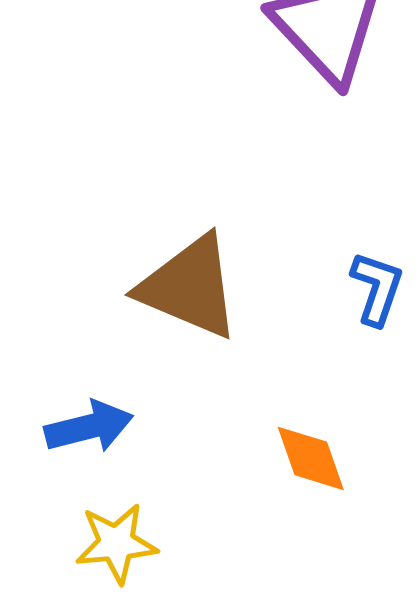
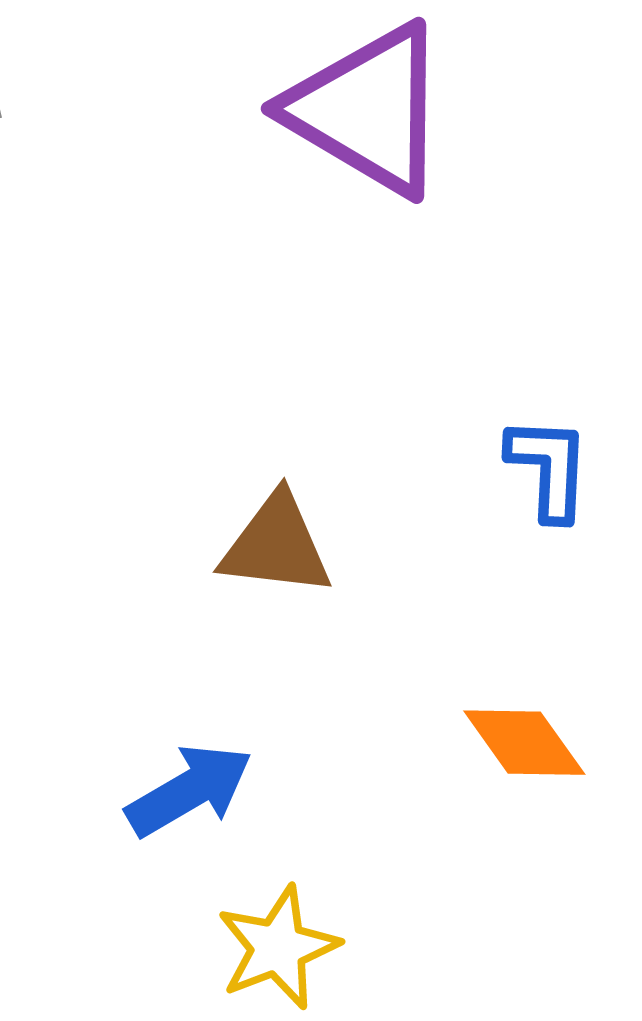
brown triangle: (189, 287) -> (276, 545), size x0.7

